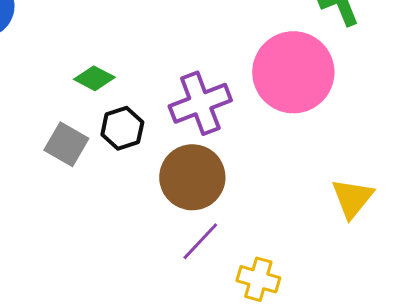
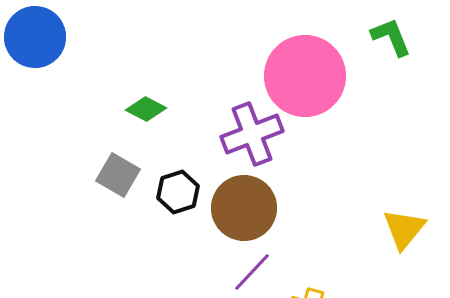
pink circle: (293, 72) -> (305, 76), moved
black hexagon: (122, 128) -> (178, 192), moved

